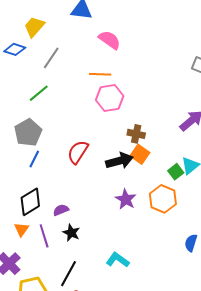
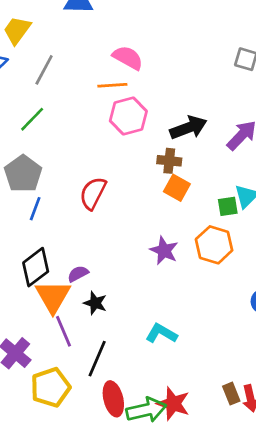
pink semicircle: (110, 40) -> (128, 58), moved
black arrow: (119, 161) -> (188, 128), moved
green square: (176, 172) -> (228, 206), turned 35
orange triangle: (21, 229) -> (53, 296), moved, size x1.8
purple line: (44, 236) -> (64, 331), moved

